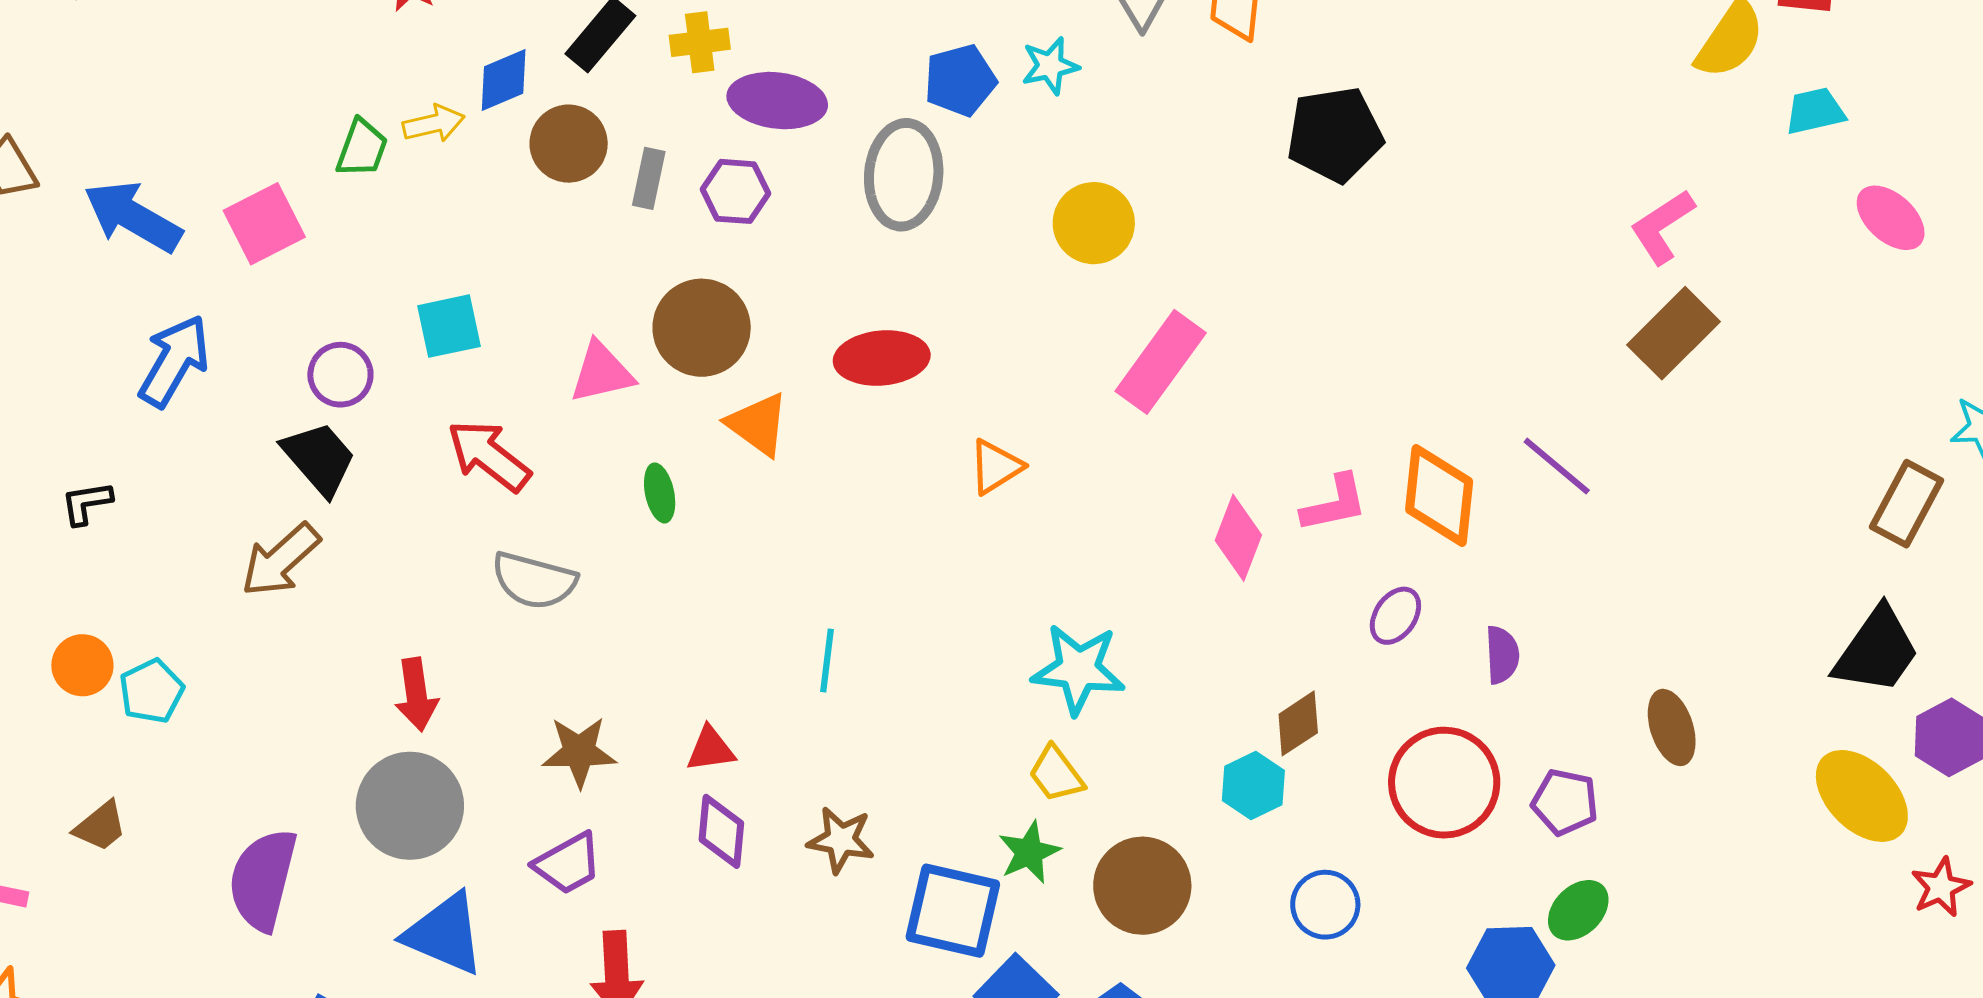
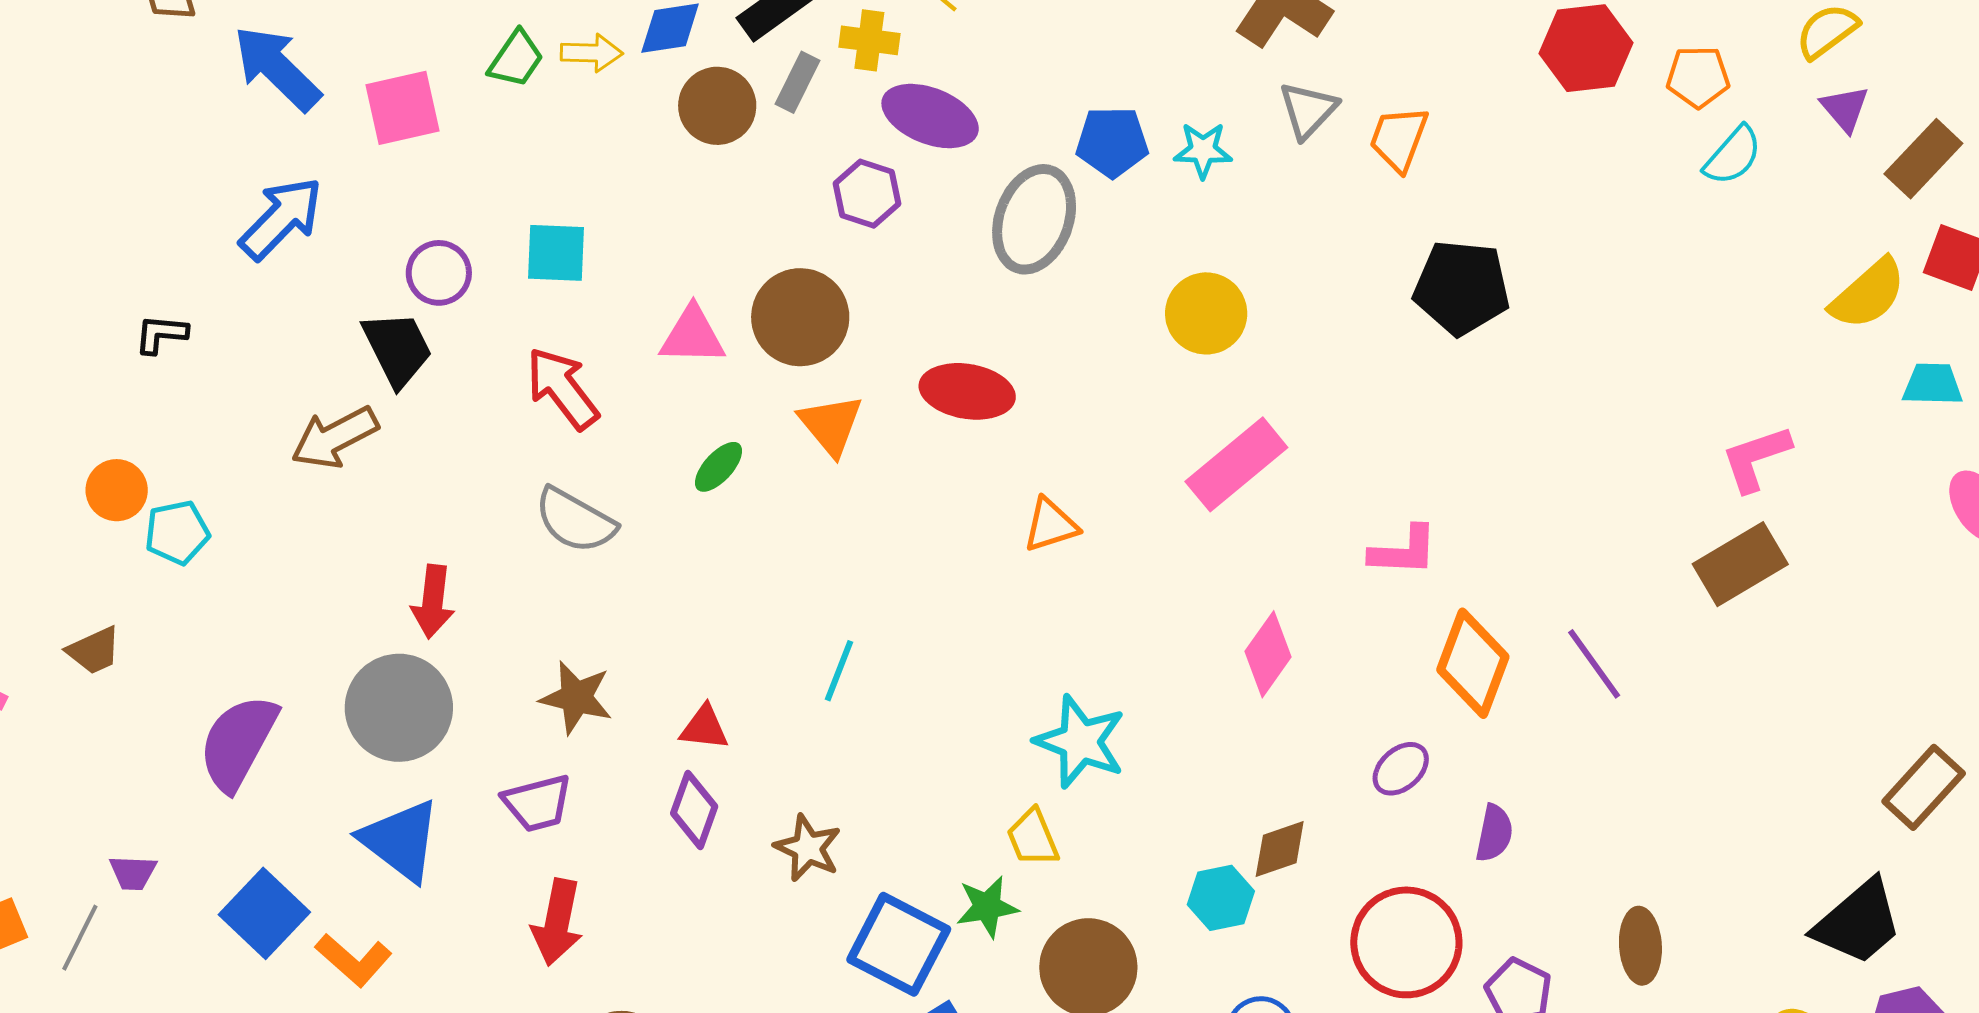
gray rectangle: (649, 178) -> (798, 82), moved
green ellipse: (660, 493) -> (719, 467), turned 40
pink L-shape: (1334, 504) -> (1404, 551), moved

